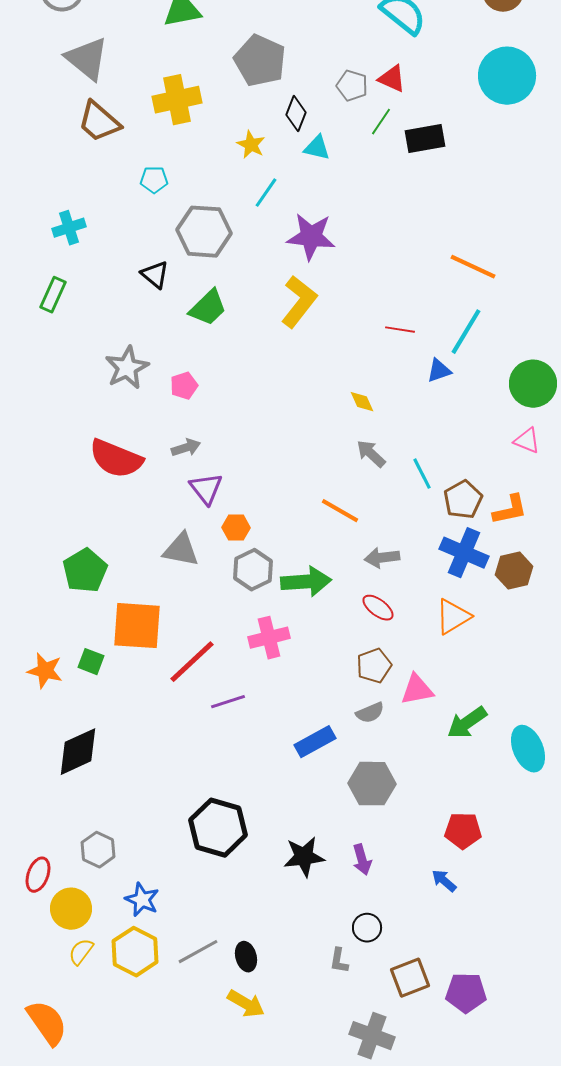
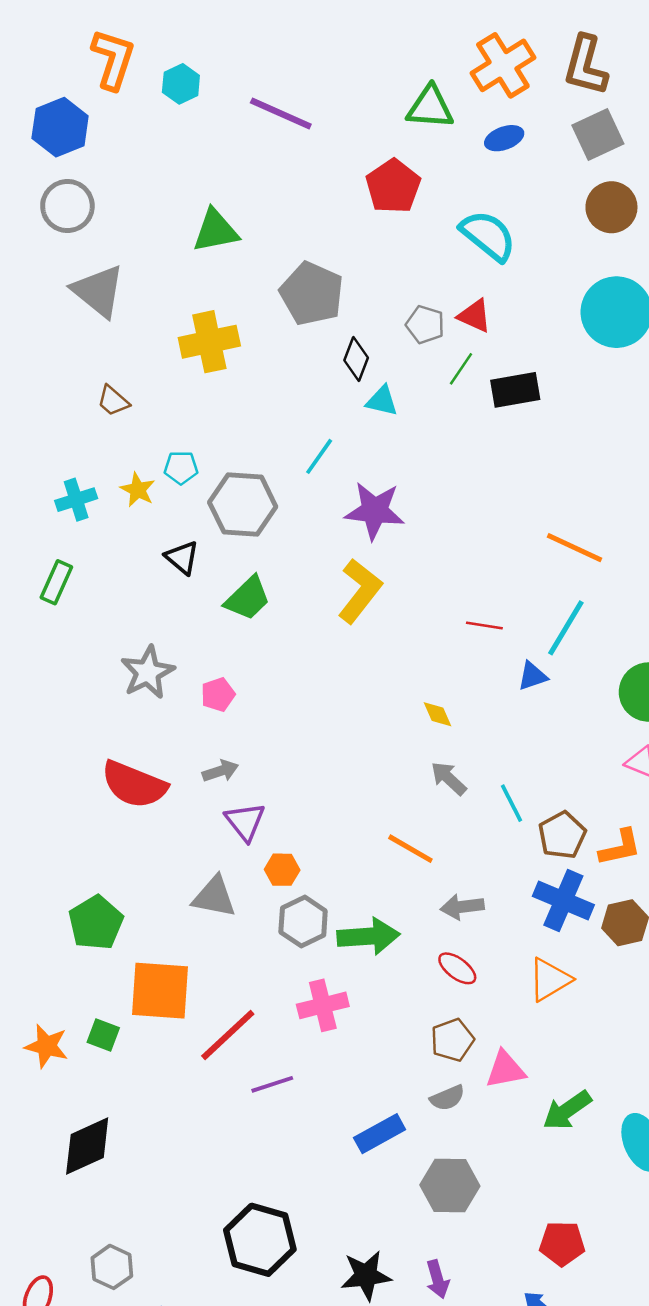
brown trapezoid: (99, 122) -> (113, 401), moved, size x0.6
yellow star: (251, 145) -> (138, 490), moved
cyan pentagon: (154, 180) -> (181, 468), moved

